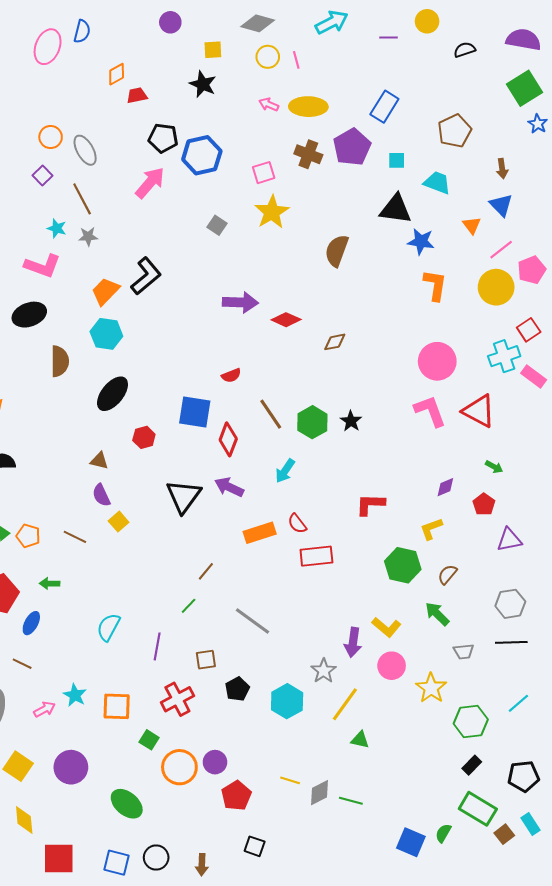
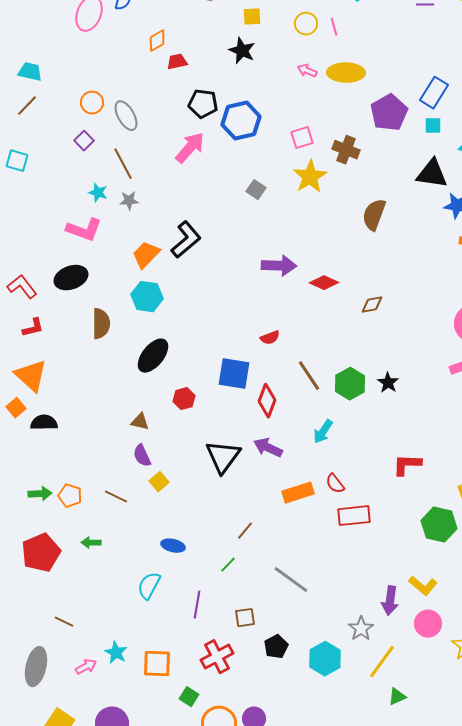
blue rectangle: (384, 107) -> (434, 93), moved
brown cross: (308, 154) -> (346, 150), moved
blue ellipse: (31, 623) -> (173, 546), moved, turned 75
green triangle: (360, 740) -> (397, 697), turned -36

